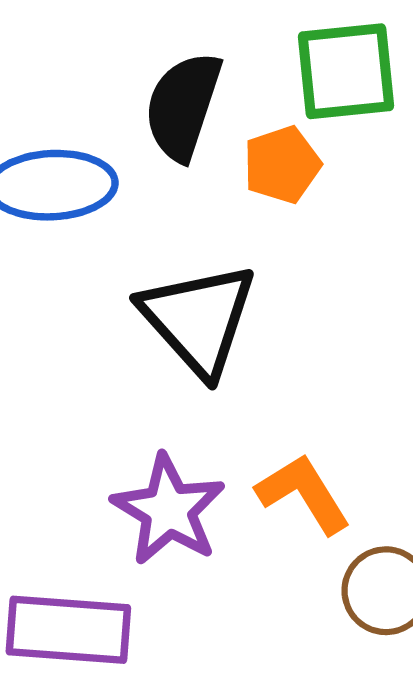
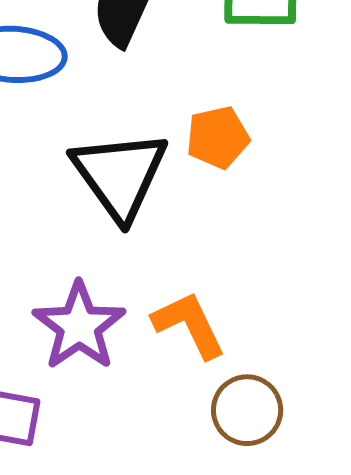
orange pentagon: (282, 165) -> (218, 137), moved

